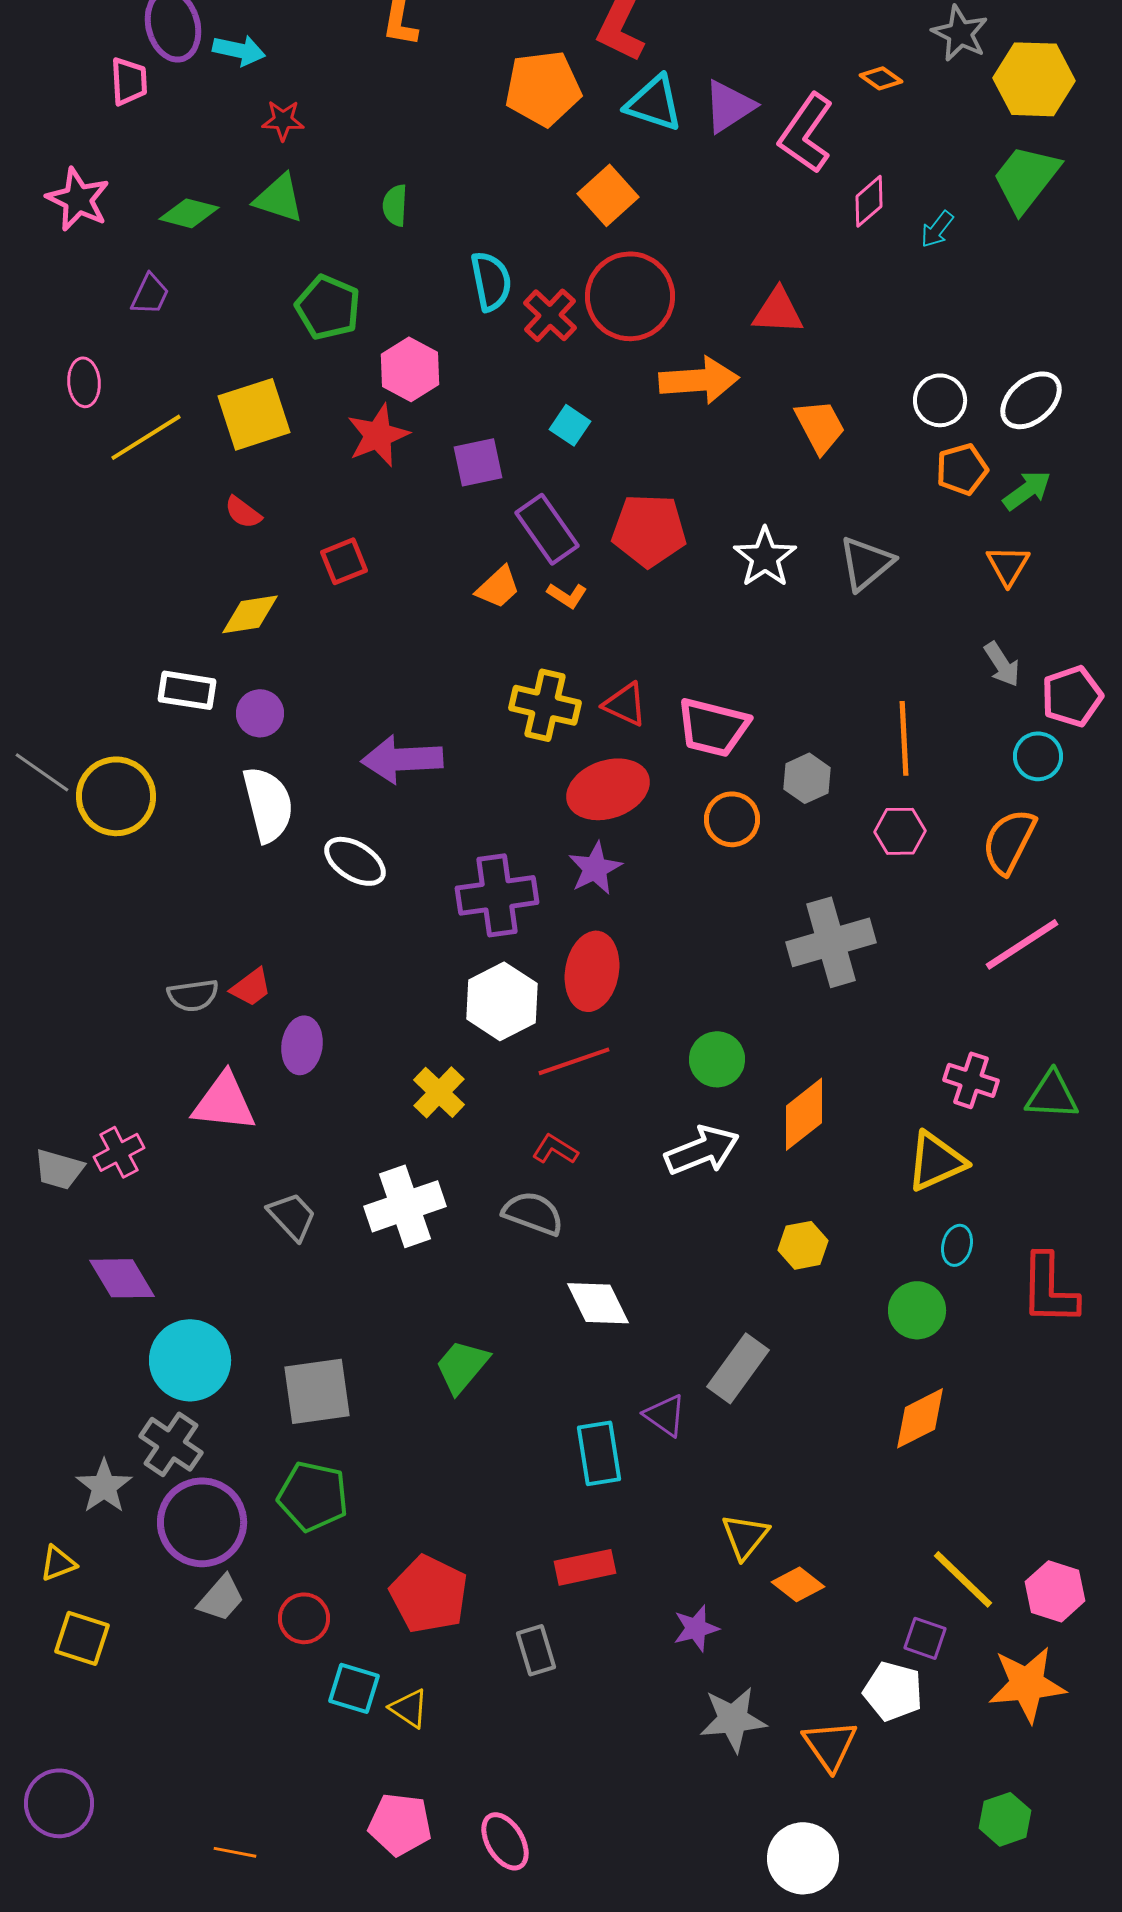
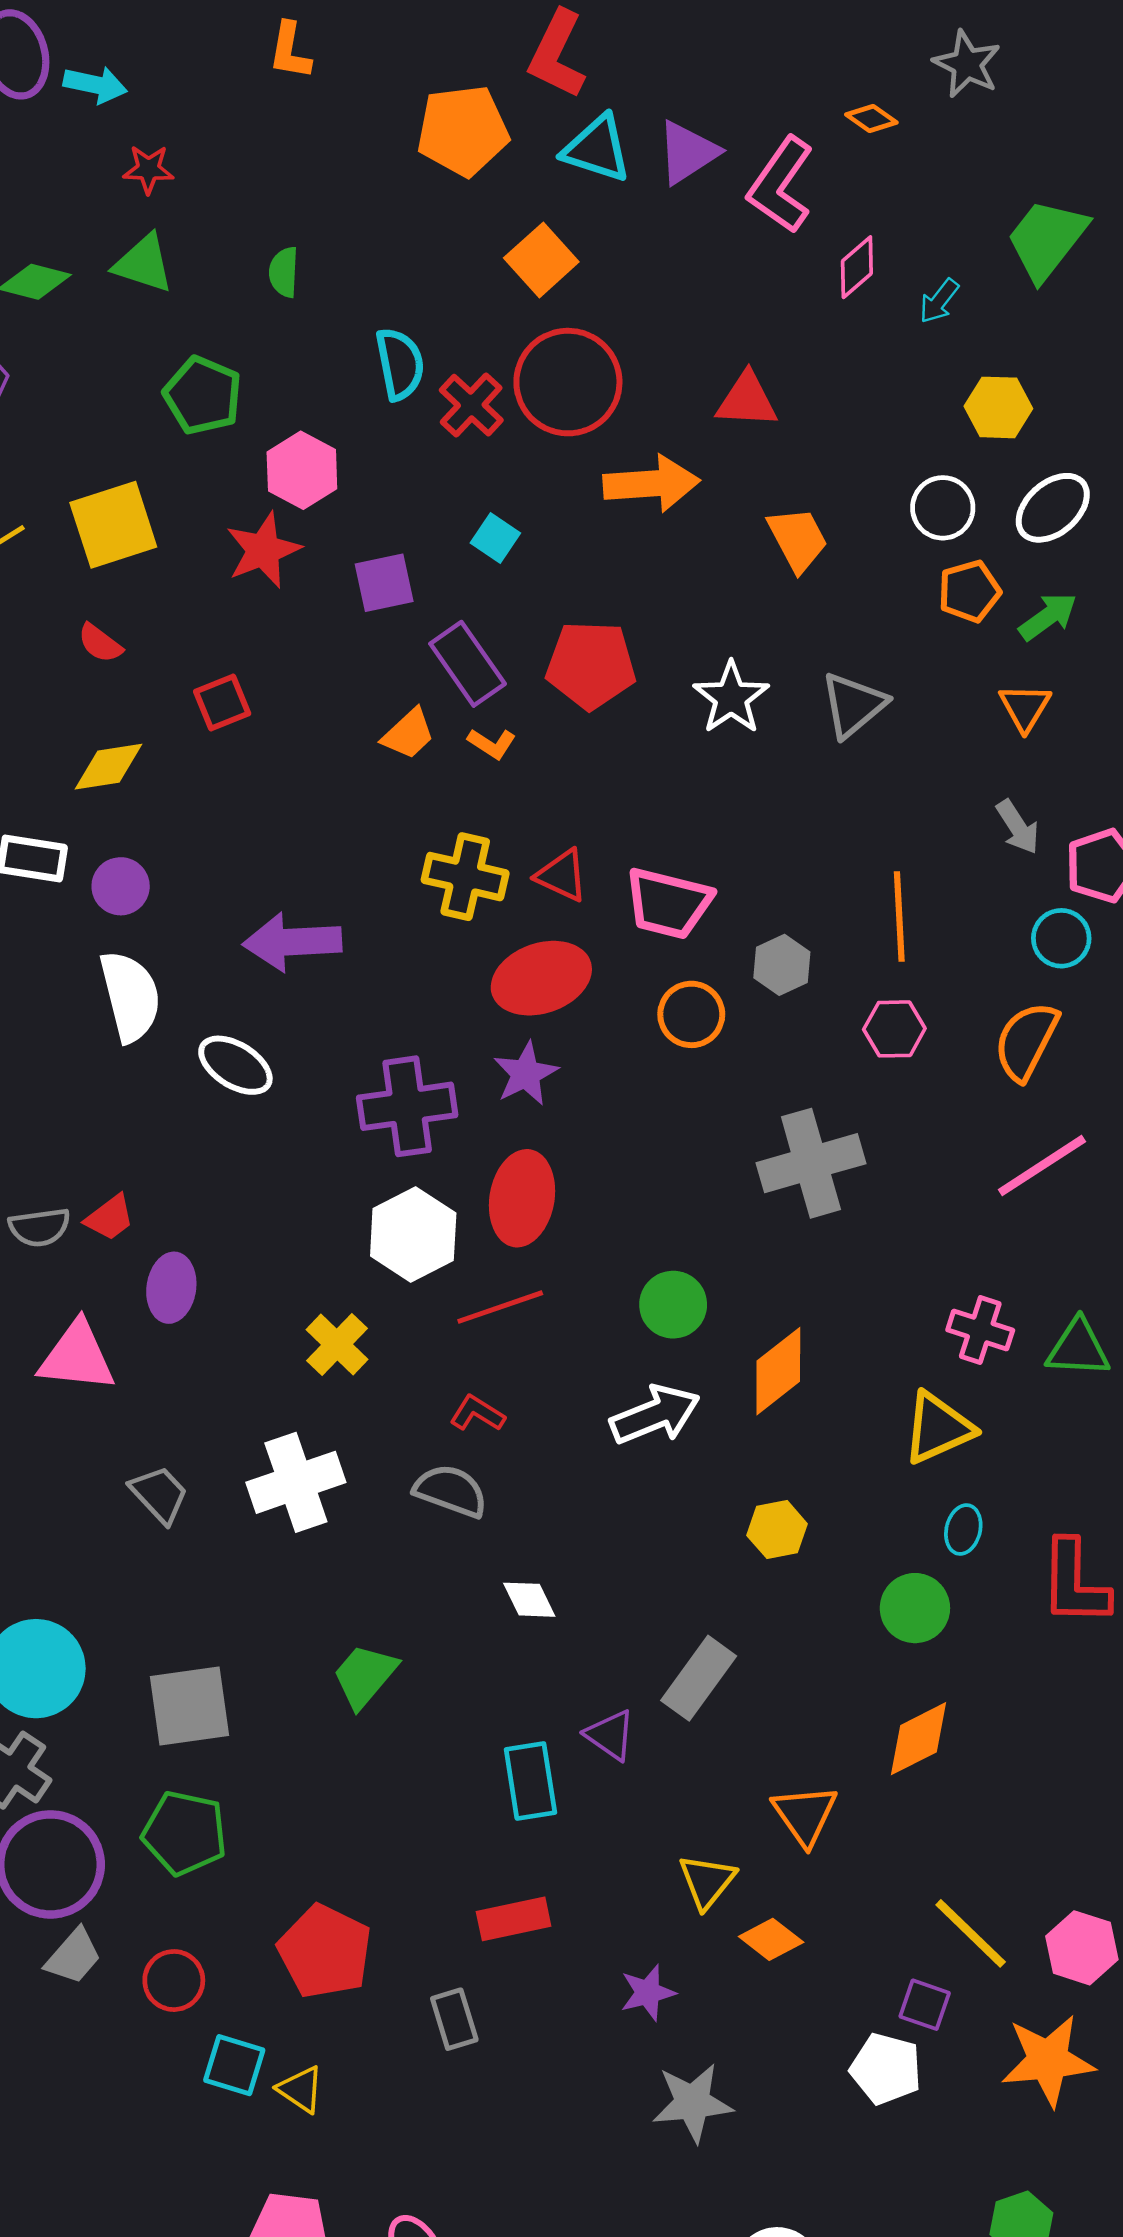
yellow hexagon: (1034, 79) -> (998, 407), moved, size x0.7
white diamond: (598, 1303) -> (529, 1600), size x0.7
orange triangle: (830, 1745) -> (805, 1815), moved

